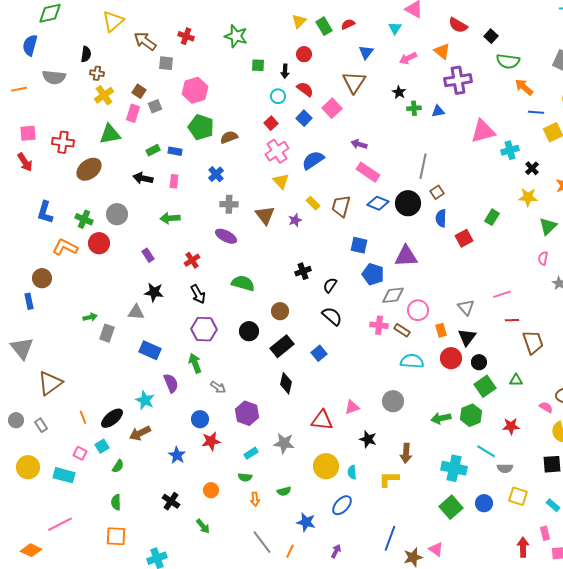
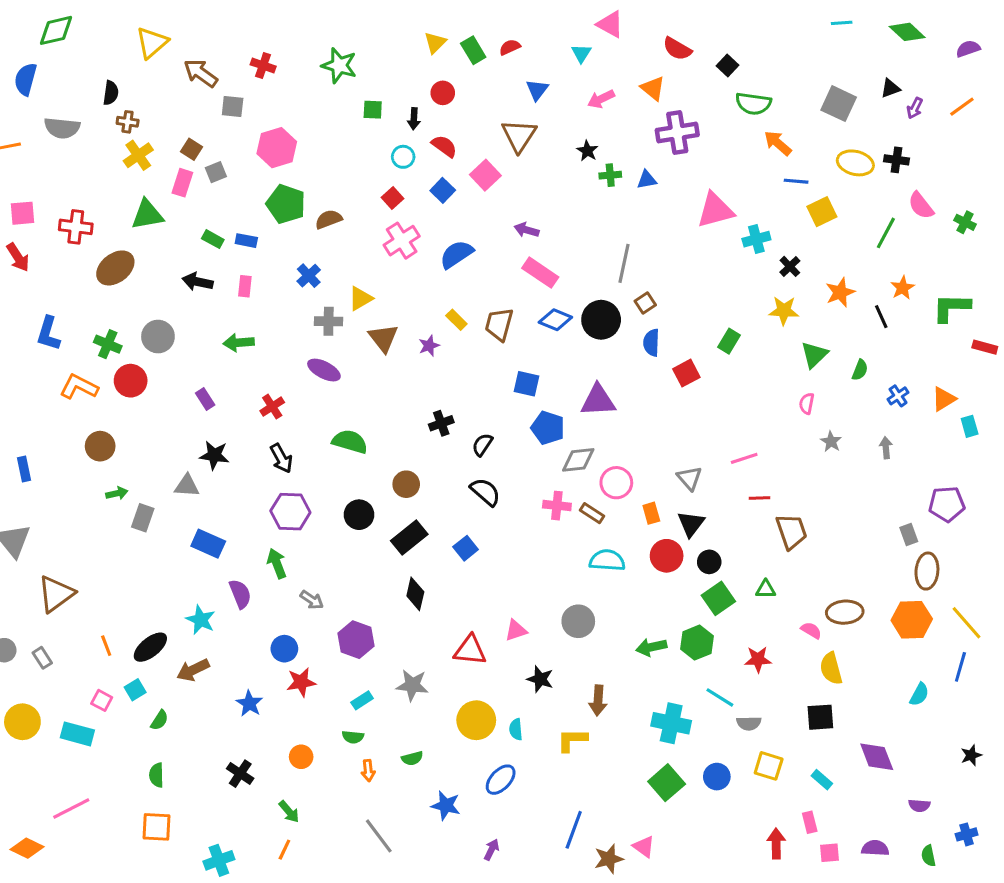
green rectangle: (153, 150) -> (213, 239), turned 56
yellow triangle: (281, 181) -> (361, 298), moved, turned 42
brown circle: (42, 278) -> (100, 446), moved
orange line: (290, 551) -> (284, 850), moved

